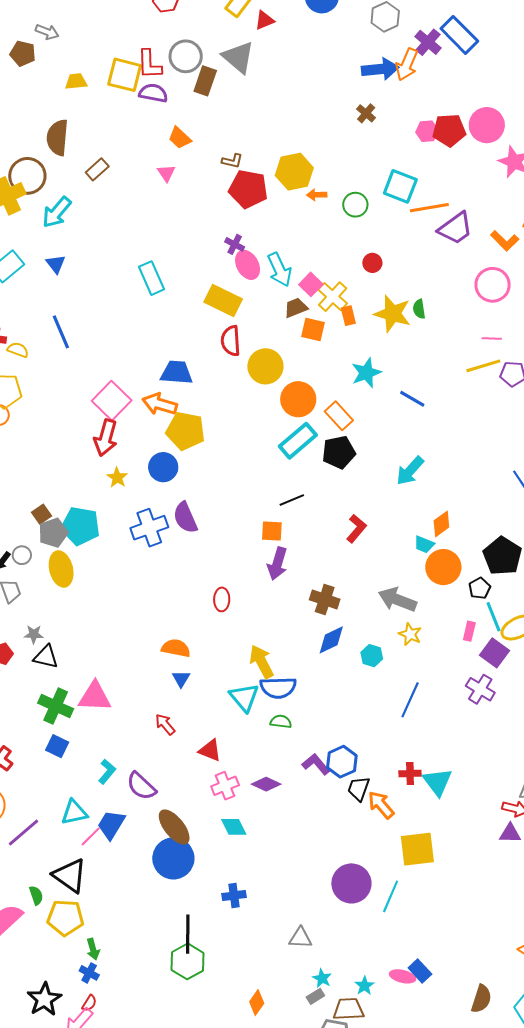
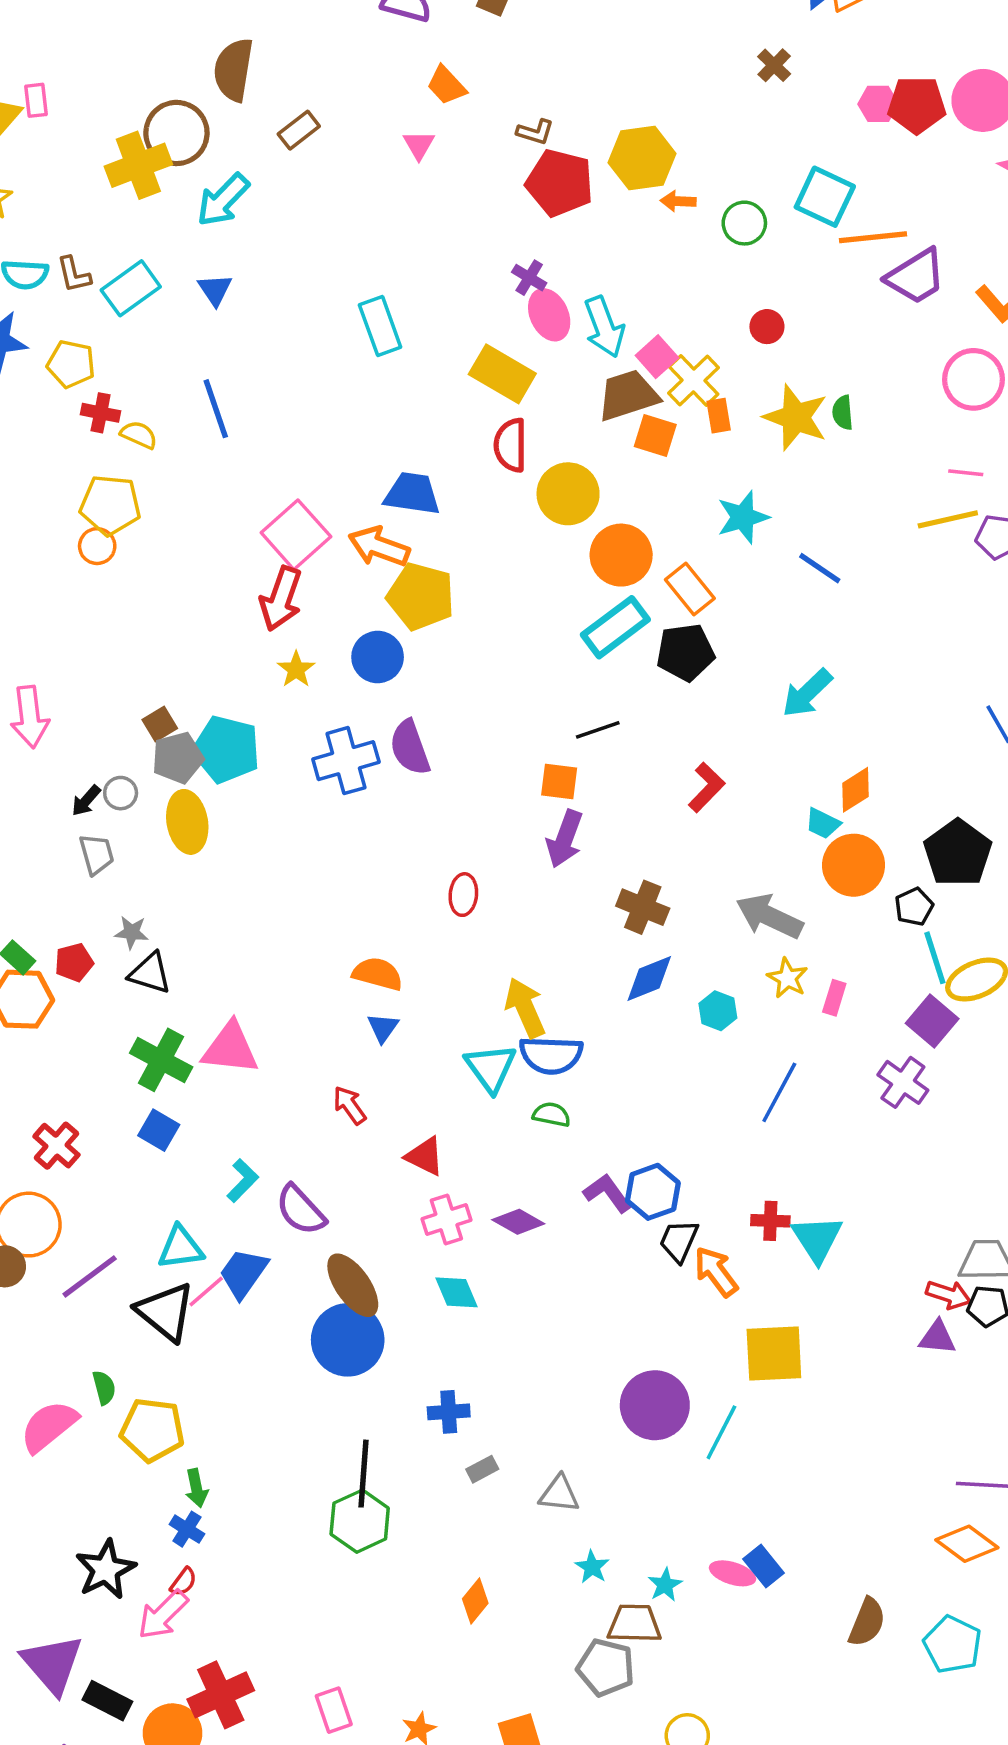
brown trapezoid: (296, 308) -> (628, 395), size x1.5
pink rectangle: (469, 631) -> (834, 998), moved
black triangle: (70, 876) -> (166, 1312), moved
gray rectangle: (315, 996) -> (482, 1469), moved

